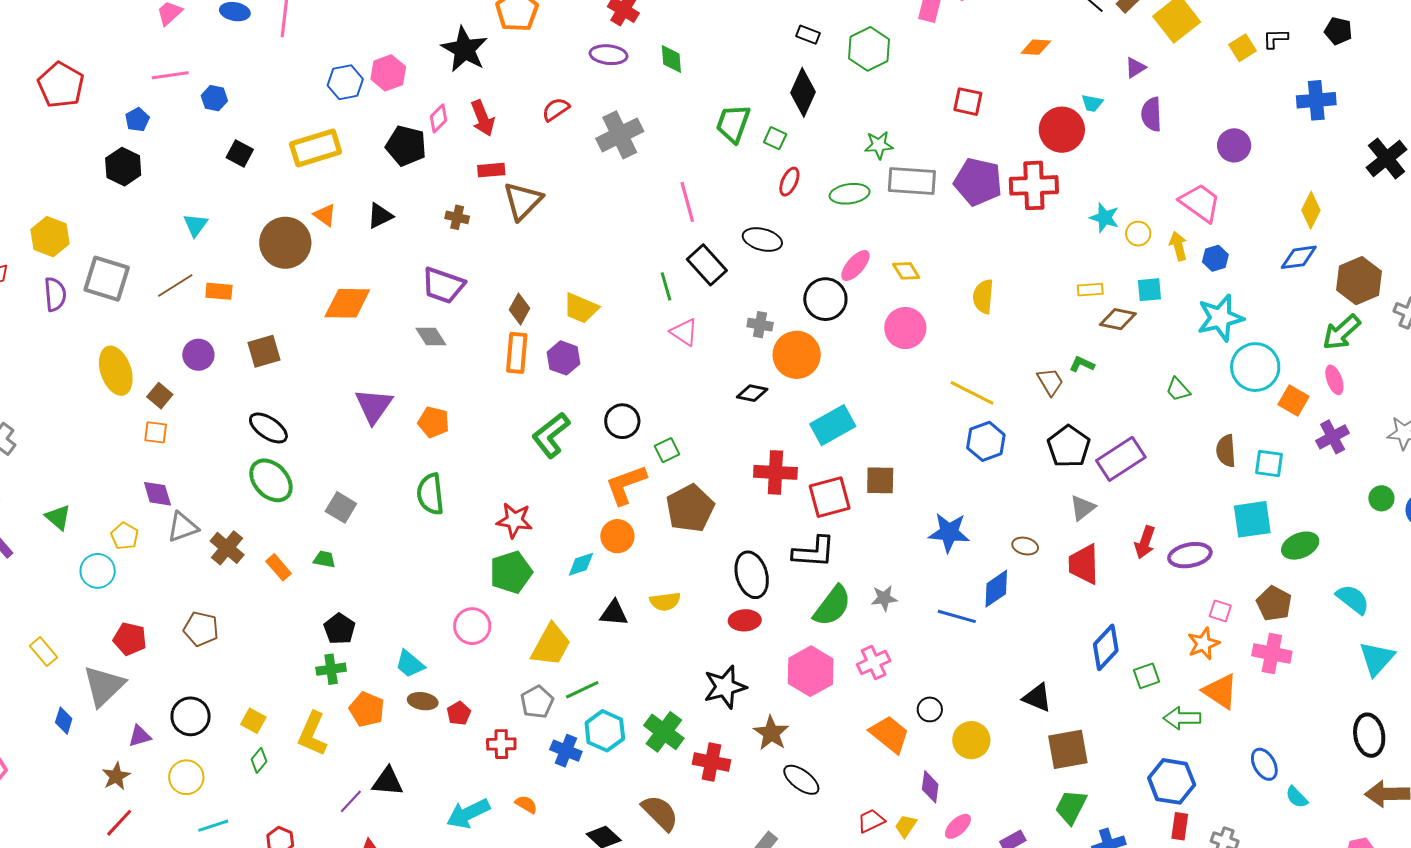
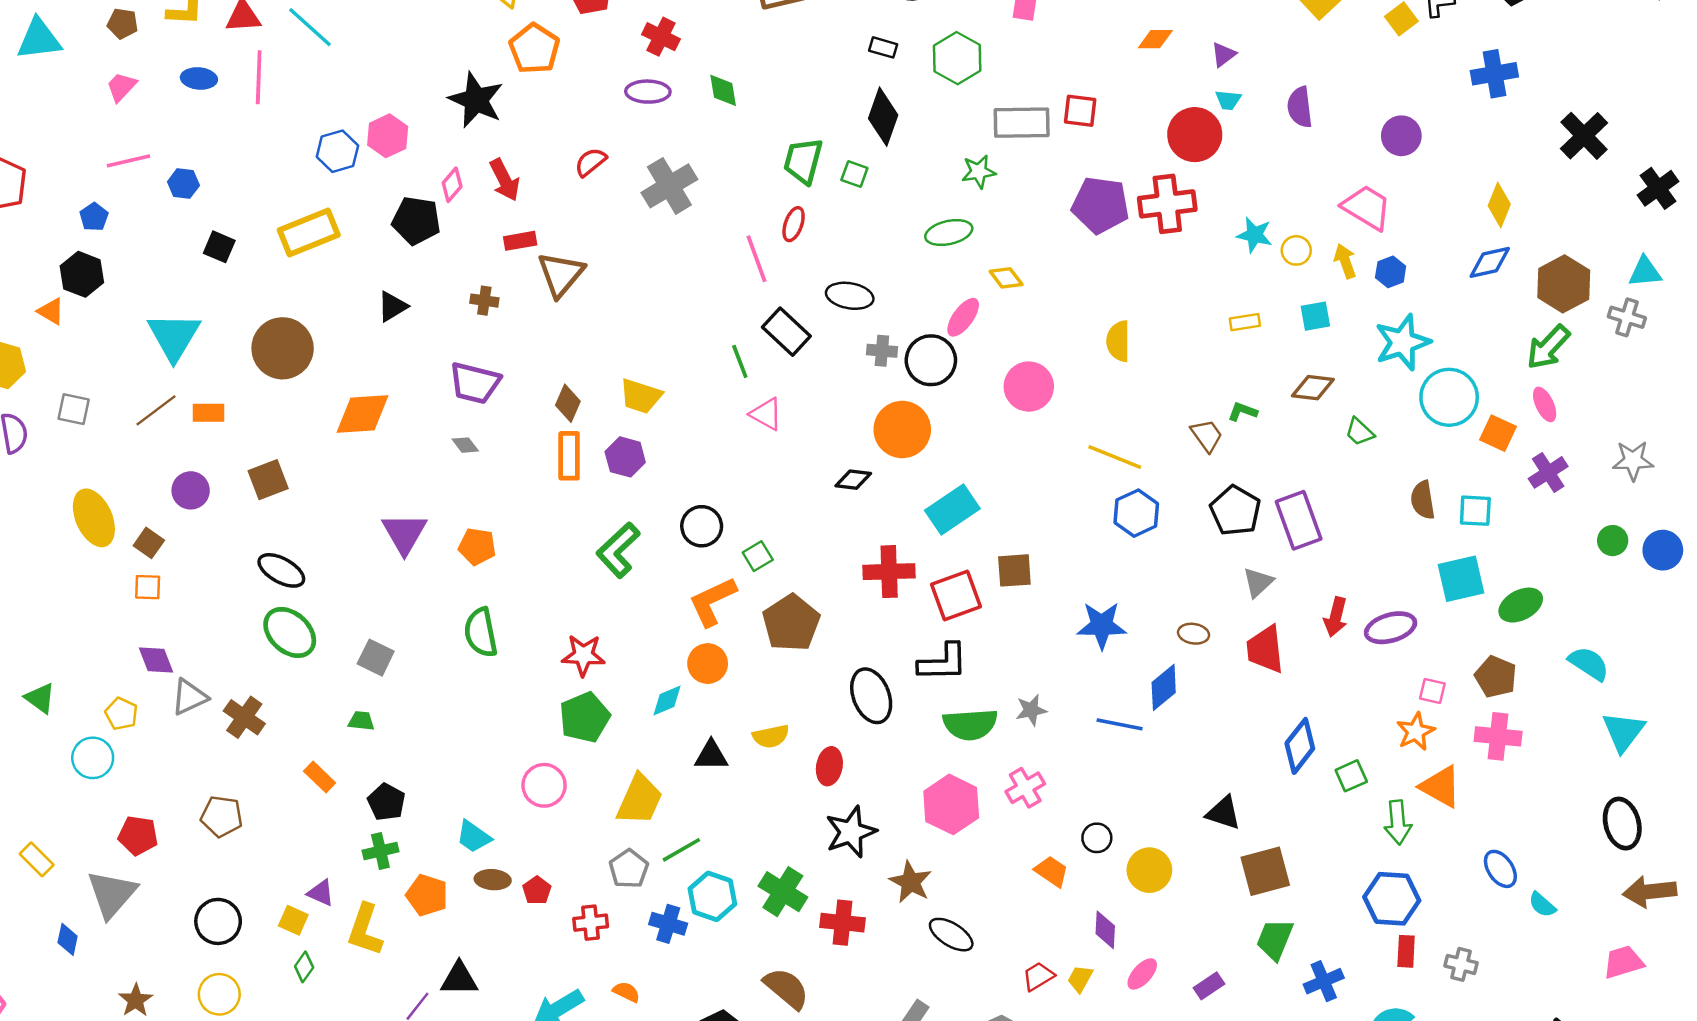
purple triangle: (1135, 68) -> (1223, 55), moved
gray rectangle: (912, 181) -> (1022, 123), moved
red ellipse: (789, 182) -> (794, 224), moved
orange triangle: (325, 215) -> (51, 311), moved
cyan triangle: (195, 225) -> (174, 336), size x1.8
yellow diamond: (906, 271) -> (1006, 278), moved
gray square: (107, 279) -> (74, 409), size x0.6
brown diamond: (1118, 319) -> (1313, 388), moved
gray cross: (760, 325) -> (882, 351), moved
gray diamond: (431, 337) -> (465, 445), size x0.7
purple rectangle: (1121, 459) -> (1299, 520), turned -72
orange rectangle: (279, 567) -> (320, 777), moved
green semicircle: (832, 606) -> (970, 724), turned 54
red ellipse: (745, 620) -> (829, 766), moved, turned -72
green arrow: (1182, 718) -> (1398, 822), turned -90
orange trapezoid: (890, 734) -> (1051, 871), size x0.7
purple triangle: (140, 736) -> (321, 893), moved, turned 45

